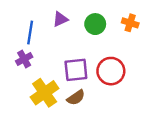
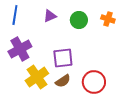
blue line: (30, 32) -> (15, 15), moved
purple cross: (24, 59) -> (20, 49), size x1.6
red circle: (111, 71) -> (94, 82), moved

